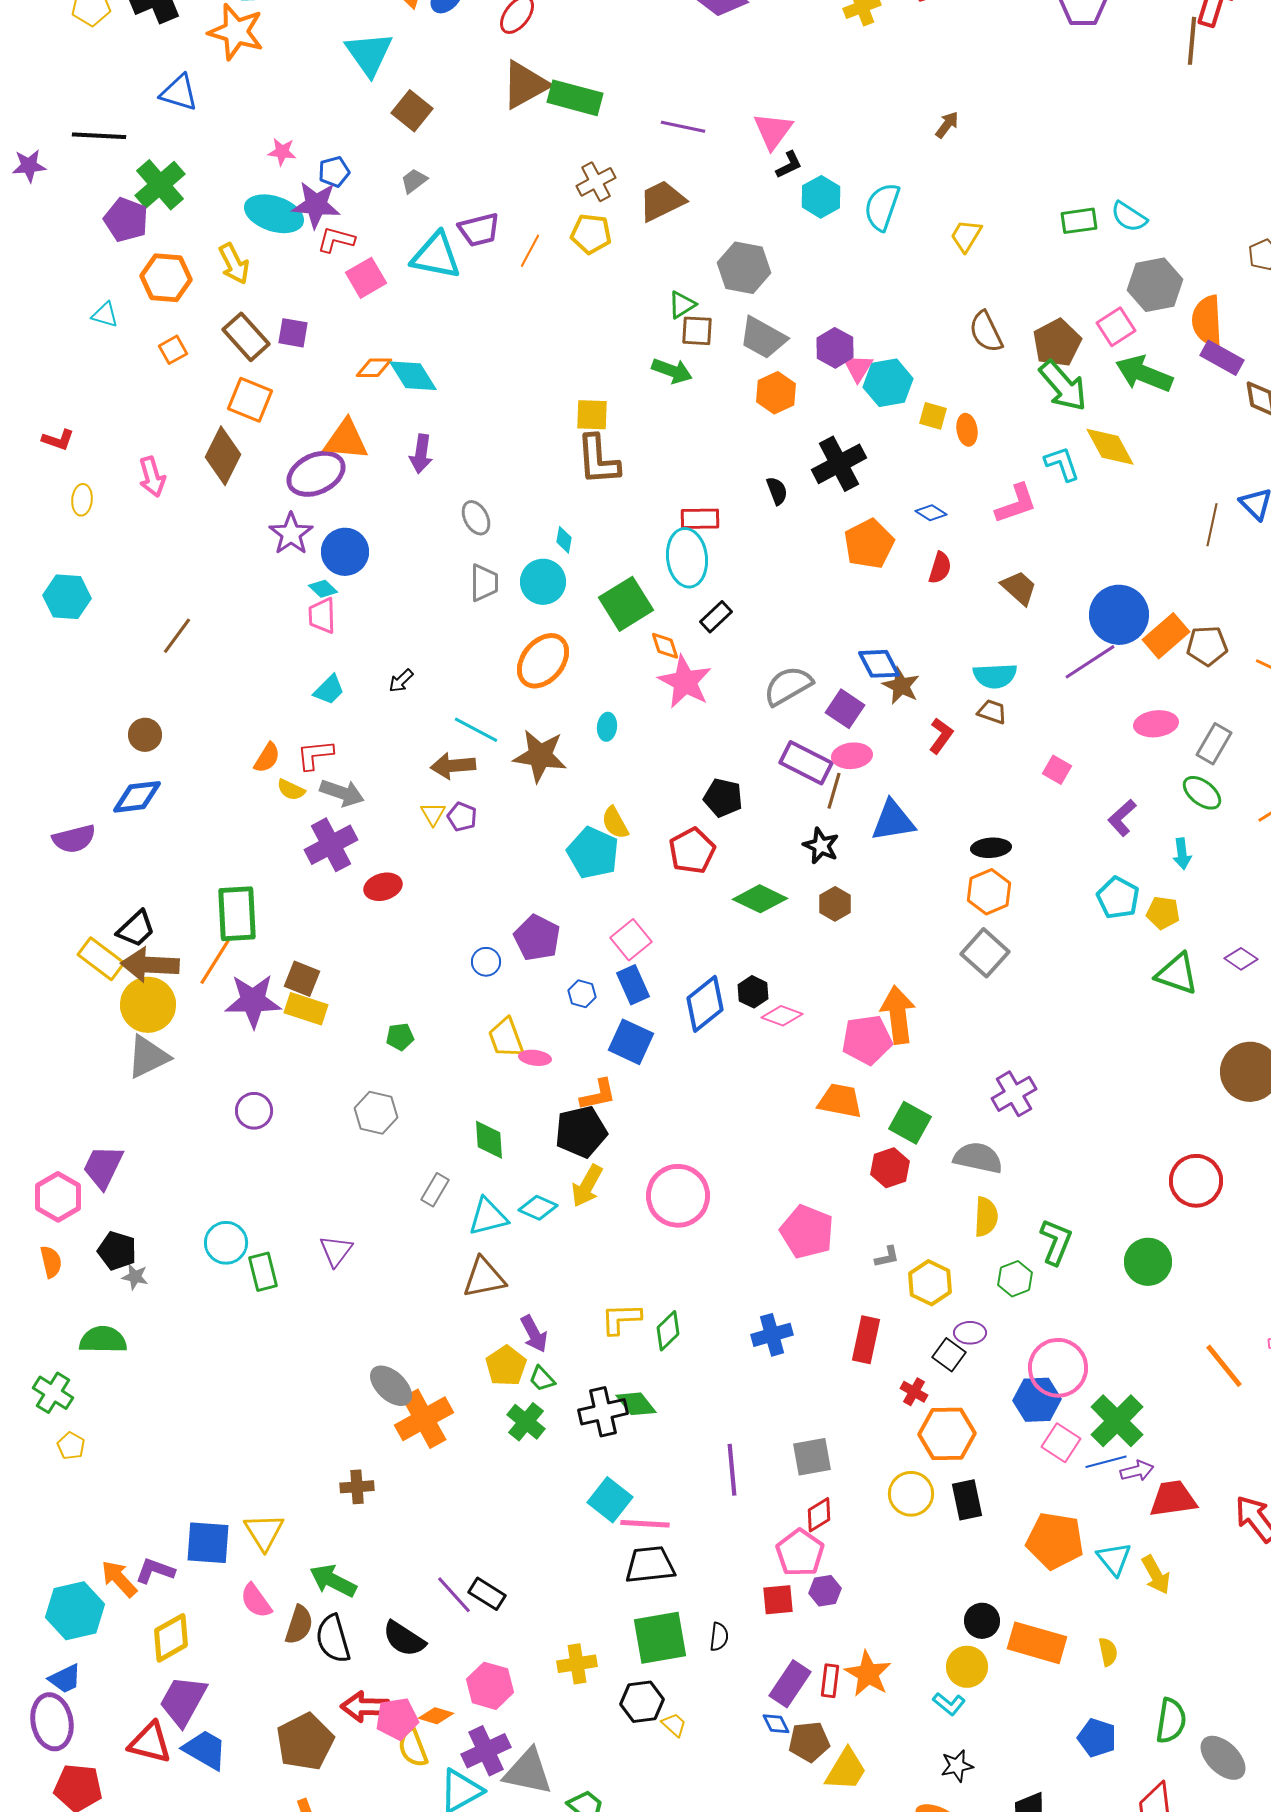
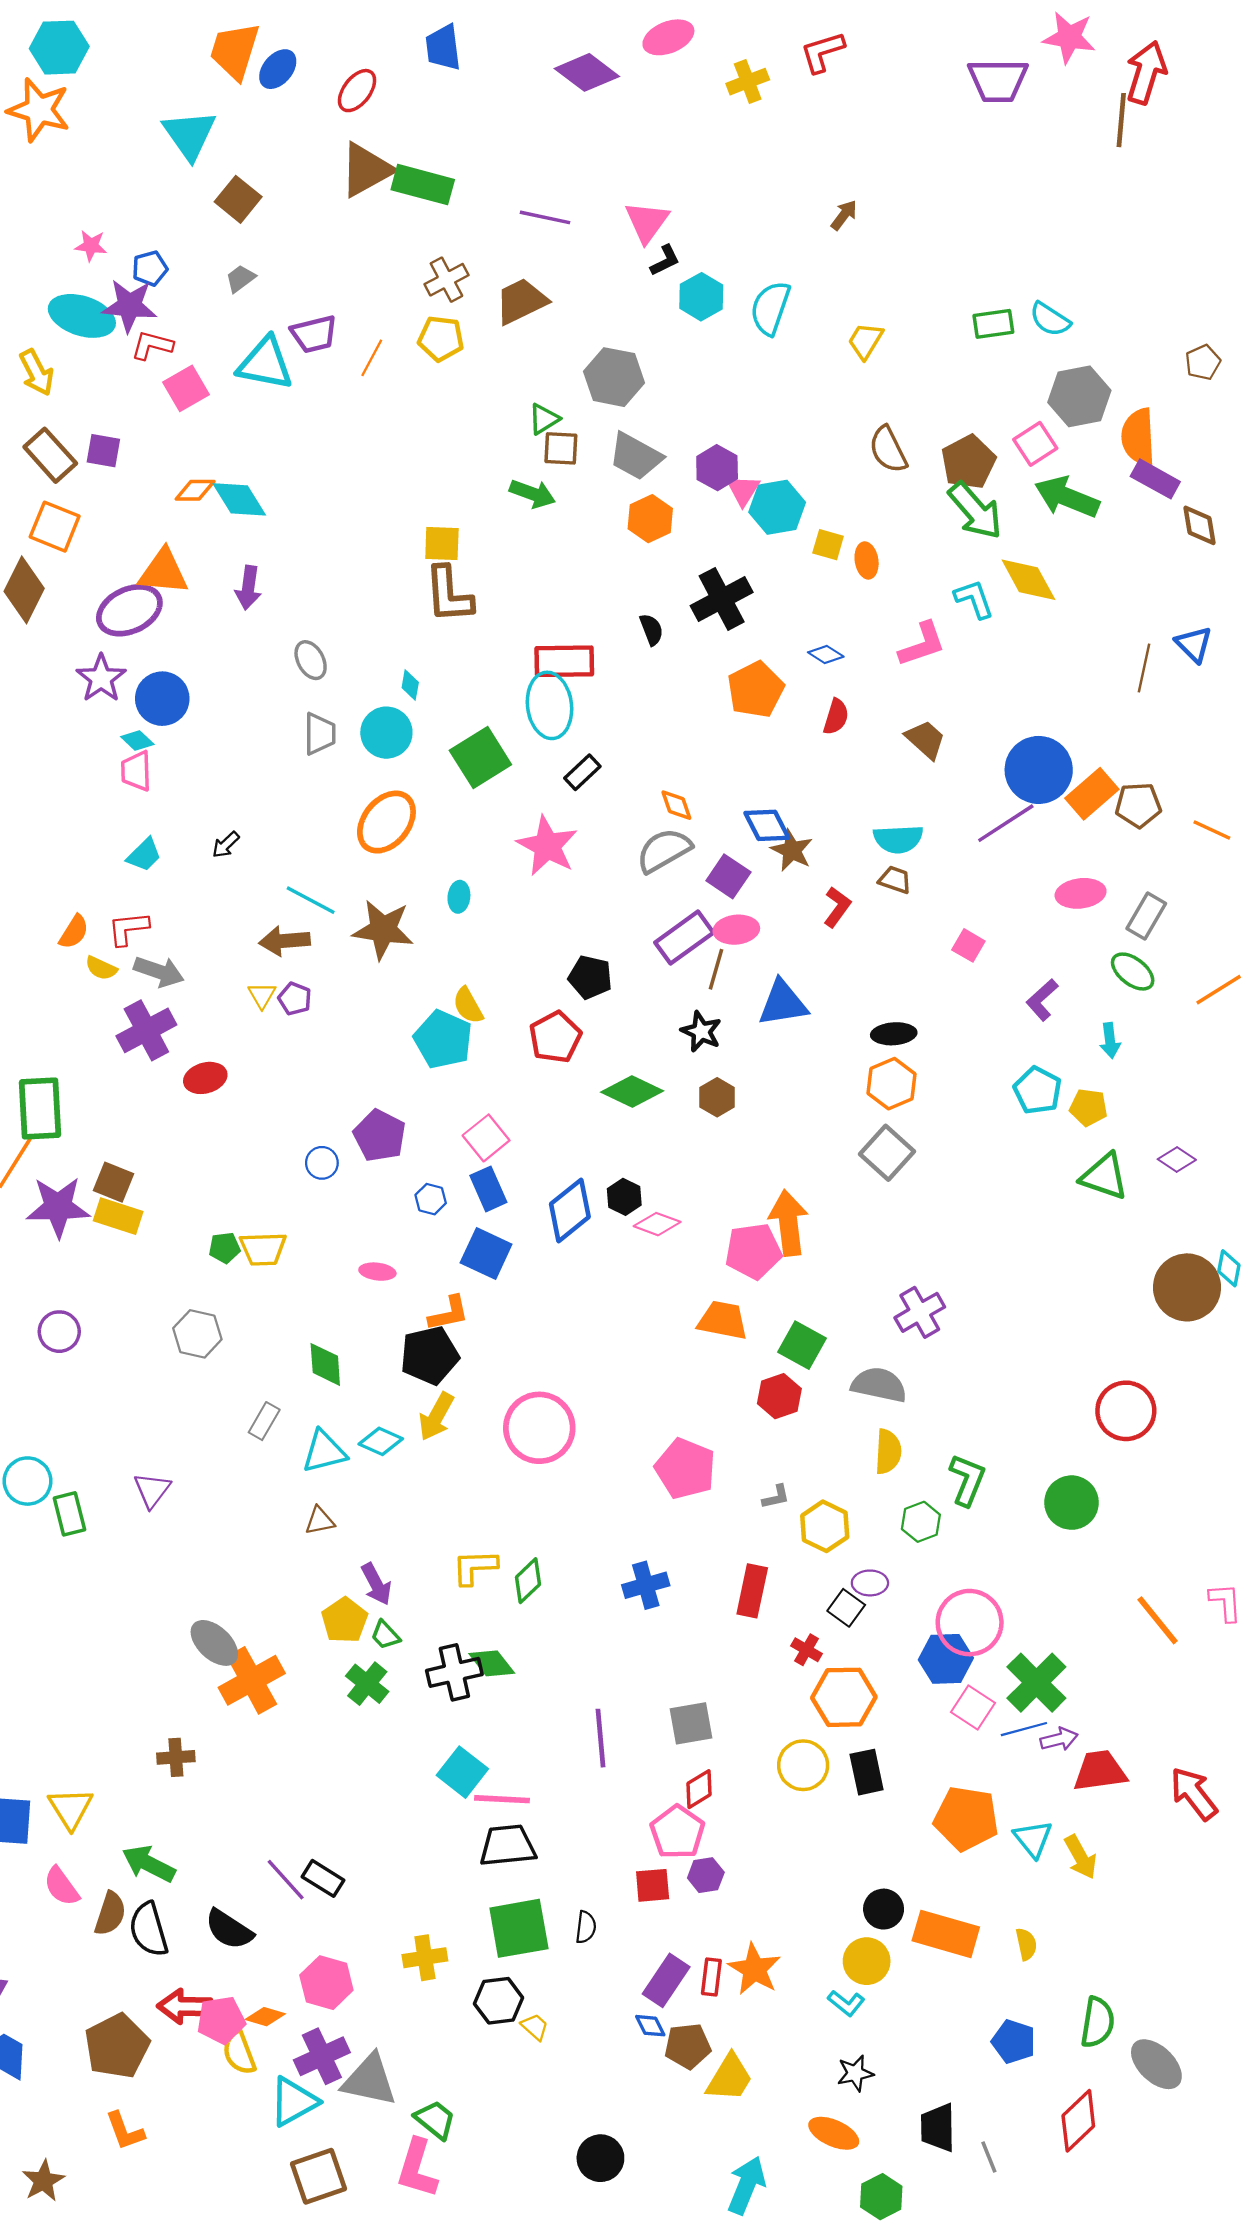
red rectangle: (700, 519) -> (564, 661), size x1.4
orange diamond: (665, 646) -> (676, 805), moved
purple rectangle: (806, 763) -> (684, 938), turned -63
yellow trapezoid: (506, 1038) -> (263, 1249), moved, turned -72
brown triangle: (484, 1278) -> (320, 1521), size x0.6

